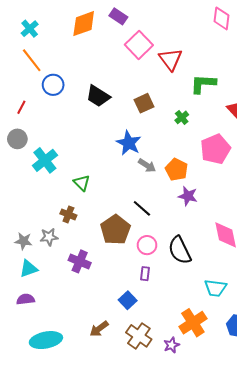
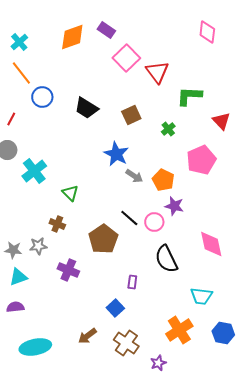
pink circle: (147, 245) -> (154, 222), moved
purple star: (172, 345) -> (158, 363), moved

